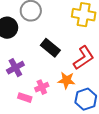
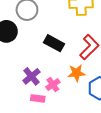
purple cross: (15, 68) -> (31, 76), moved

